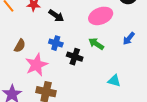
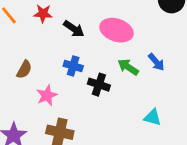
pink ellipse: (101, 16) -> (117, 30), moved, turned 40
blue arrow: (129, 38) -> (156, 62), moved, turned -80
pink star: (36, 65) -> (47, 95), size x0.7

